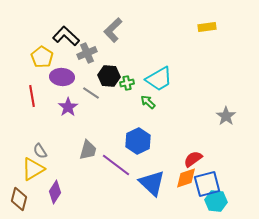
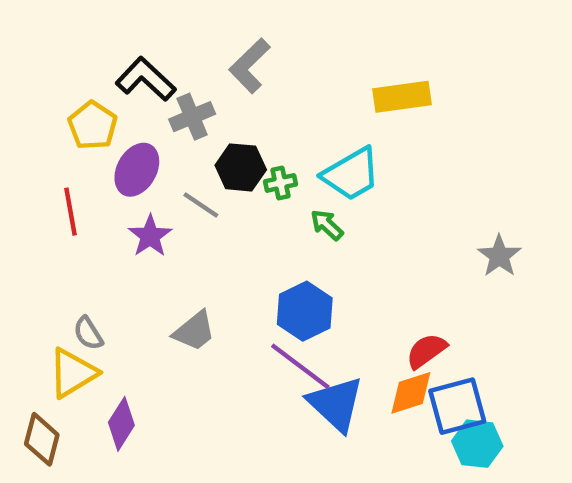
yellow rectangle: (207, 27) -> (402, 97), moved, size x1.4
purple ellipse: (62, 77) -> (137, 170), turned -65
gray trapezoid: (88, 150) -> (194, 331), turned 35
purple line: (116, 165) -> (300, 366), moved

